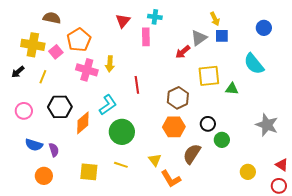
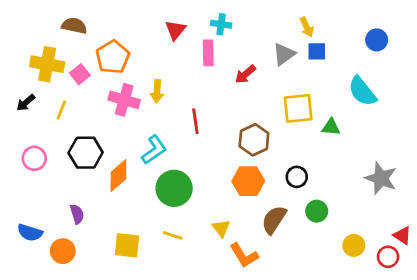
red arrow: (183, 52) -> (245, 74), moved
green circle: (222, 140) -> (317, 211), moved
blue semicircle: (34, 145) -> (30, 233), moved
red circle: (279, 186) -> (388, 257), moved

